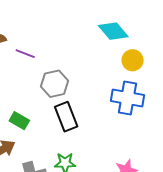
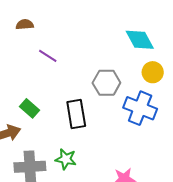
purple line: (25, 54) -> (48, 56), moved
gray hexagon: (55, 84) -> (106, 83), moved

